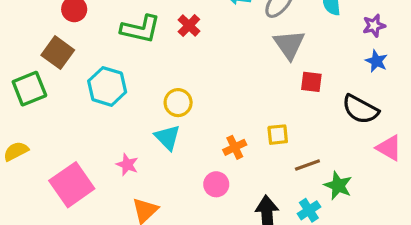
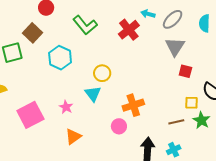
red cross: (189, 26) -> (129, 30), moved, size x1.5
green L-shape: (140, 29) -> (85, 25), turned 30
yellow square: (278, 135) -> (192, 103), moved
orange cross: (235, 147) -> (133, 105), size x1.5
green star: (338, 186) -> (201, 120), moved

